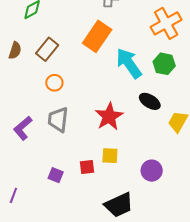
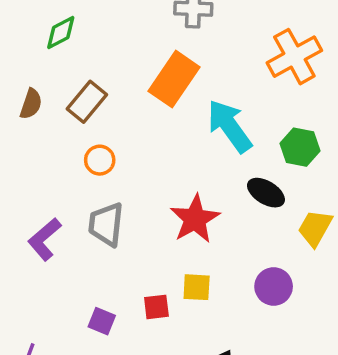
green hexagon: (164, 64) -> (300, 147), moved
purple circle: (152, 171) -> (274, 286), moved

